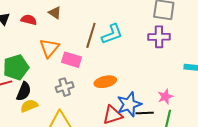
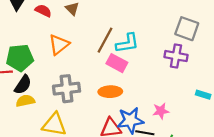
pink rectangle: (71, 60) -> (117, 63), moved
gray cross: (65, 87) -> (67, 89), size x1.4
pink star: (165, 97) -> (161, 111), moved

